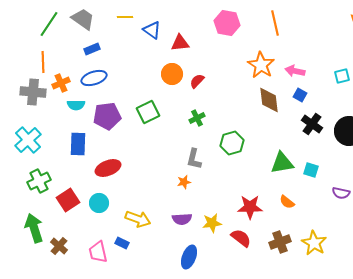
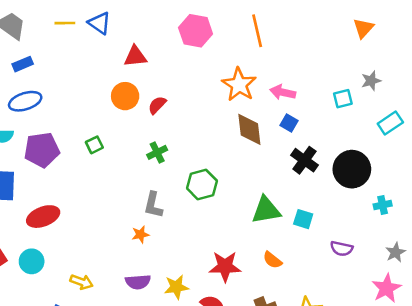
blue triangle: (152, 30) -> (99, 23), moved
green square: (148, 112) -> (94, 145), size x0.6
yellow arrow: (138, 219) -> (82, 282), size x0.7

